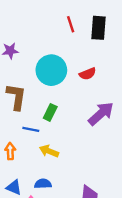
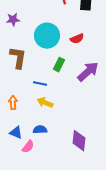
green rectangle: (50, 112) -> (59, 65), moved
blue line: (31, 129) -> (40, 84), moved

